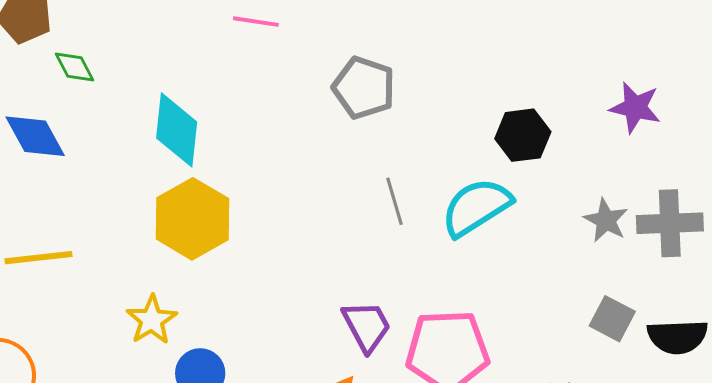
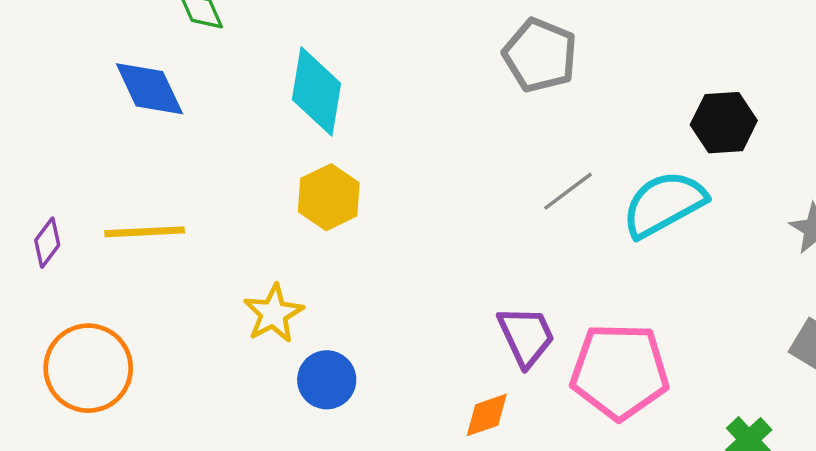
gray line: (395, 201) -> (568, 191), turned 66
yellow hexagon: (192, 219) -> (329, 197), size x0.7

